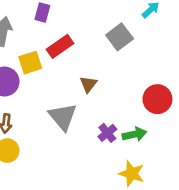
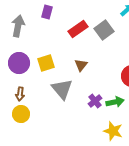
red rectangle: (60, 46) -> (78, 29), moved
yellow square: (30, 63) -> (46, 63), moved

